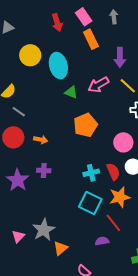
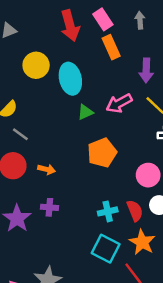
red arrow: (57, 22) -> (70, 26), size x1.4
green triangle: (71, 92) -> (85, 112), turned -48
orange star: (120, 197) -> (142, 242), turned -30

